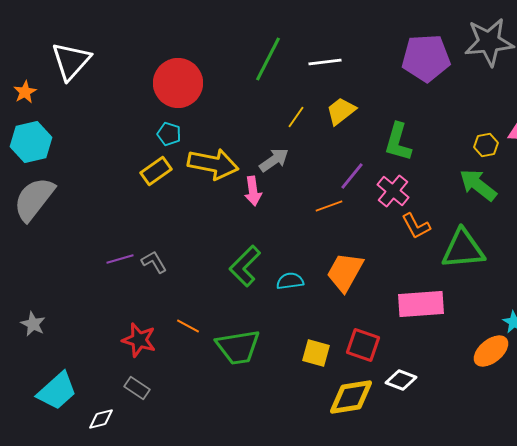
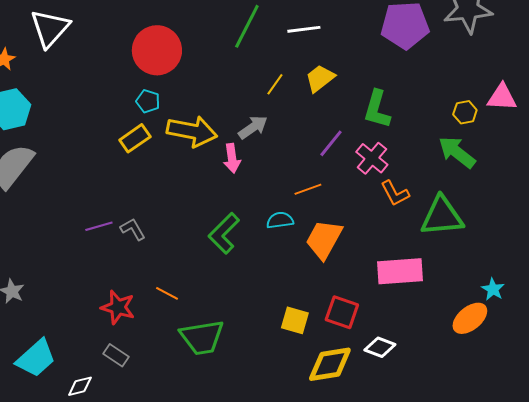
orange line: (329, 206) -> (308, 189), moved
cyan semicircle: (290, 281) -> (280, 220), moved
green trapezoid: (238, 347) -> (202, 337), moved

